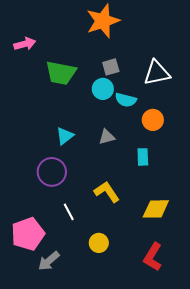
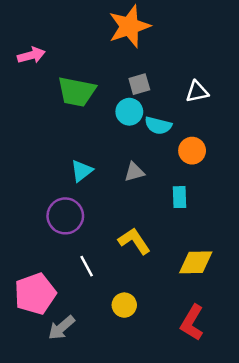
white triangle: (157, 73) -> (197, 92), size x0.7

